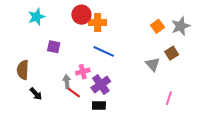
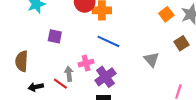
gray triangle: (153, 64) -> (151, 59), moved
red line: (74, 93) -> (60, 84), moved
black arrow: (36, 94) -> (36, 87), turned 120

